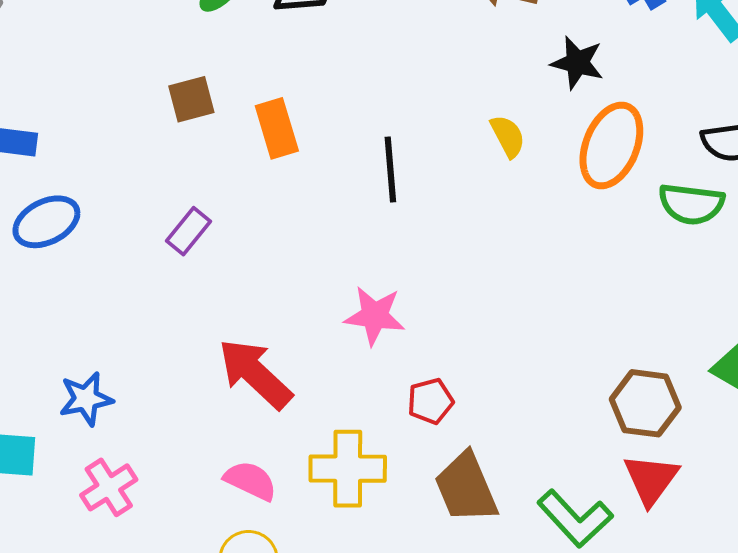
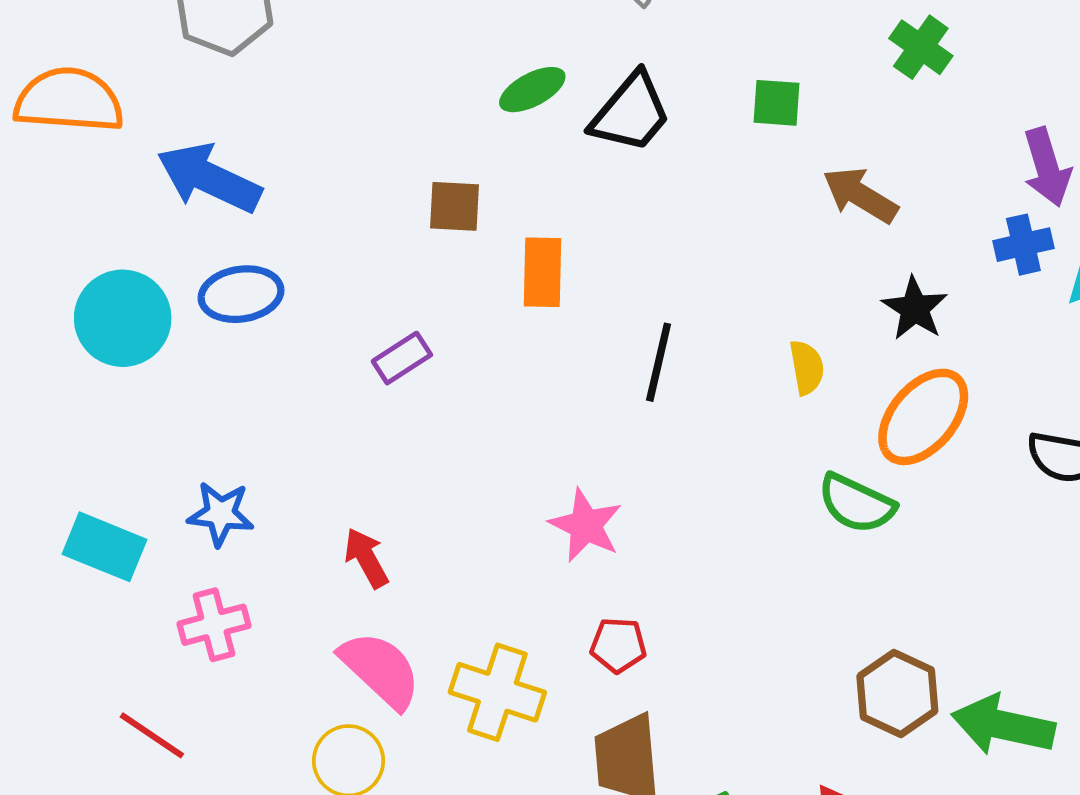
green semicircle: (691, 204) -> (856, 503), moved
red arrow: (255, 374) -> (366, 558), moved, size x0.6
brown hexagon: (645, 403) -> (897, 694), moved
pink semicircle: (250, 481) -> (380, 670), size x1.4

